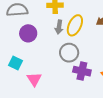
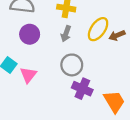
yellow ellipse: (75, 25) -> (98, 29), moved
pink triangle: (34, 79) -> (28, 75), moved

